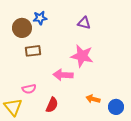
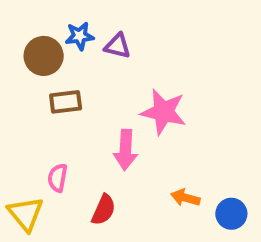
purple triangle: (84, 23) -> (118, 46), moved
pink arrow: (63, 75) -> (126, 150), turned -90
pink semicircle: (29, 89) -> (58, 178), turned 112

